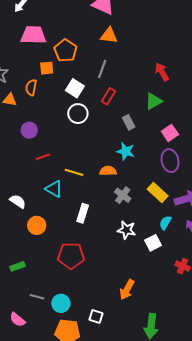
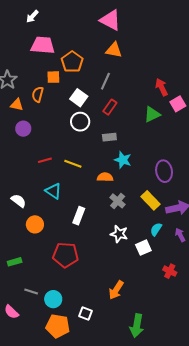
gray rectangle: (129, 122) -> (109, 137), moved, turned -72
purple circle: (29, 130) -> (23, 129), moved
pink square: (170, 133) -> (178, 104), moved
yellow line: (74, 172) -> (73, 164), moved

